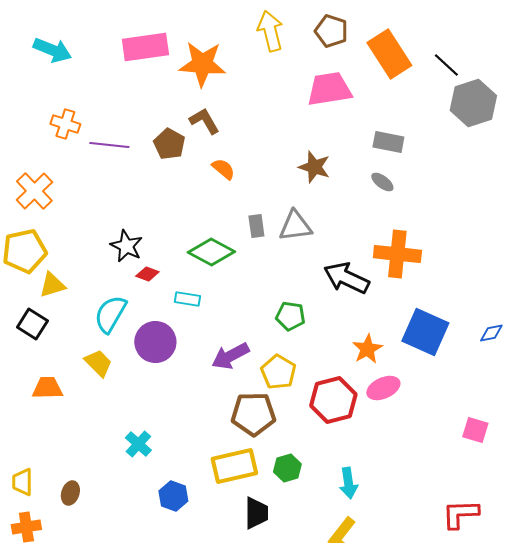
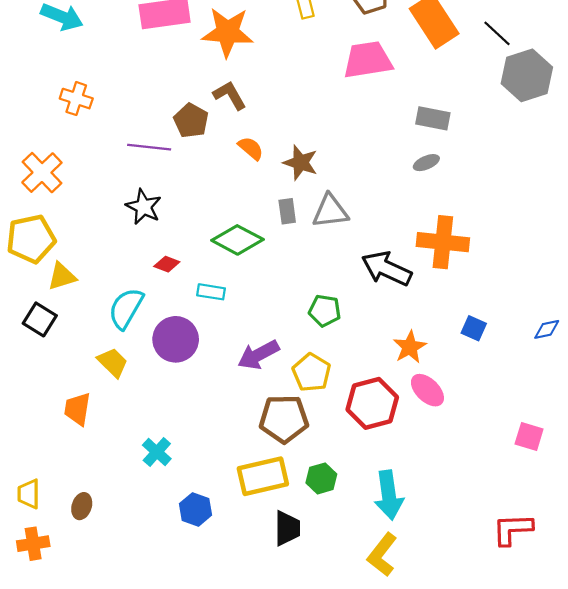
purple line: (109, 145) -> (149, 147), moved
brown star: (314, 167) -> (300, 163), moved
gray ellipse: (382, 182) -> (426, 163), turned -60
black star: (126, 246) -> (144, 207), moved
blue square: (425, 332) -> (474, 328), size x0.5
orange trapezoid: (47, 388) -> (77, 409), moved, turned -80
pink ellipse: (383, 388) -> (427, 390), turned 68
cyan arrow: (348, 483) -> (389, 495), size x1.4

